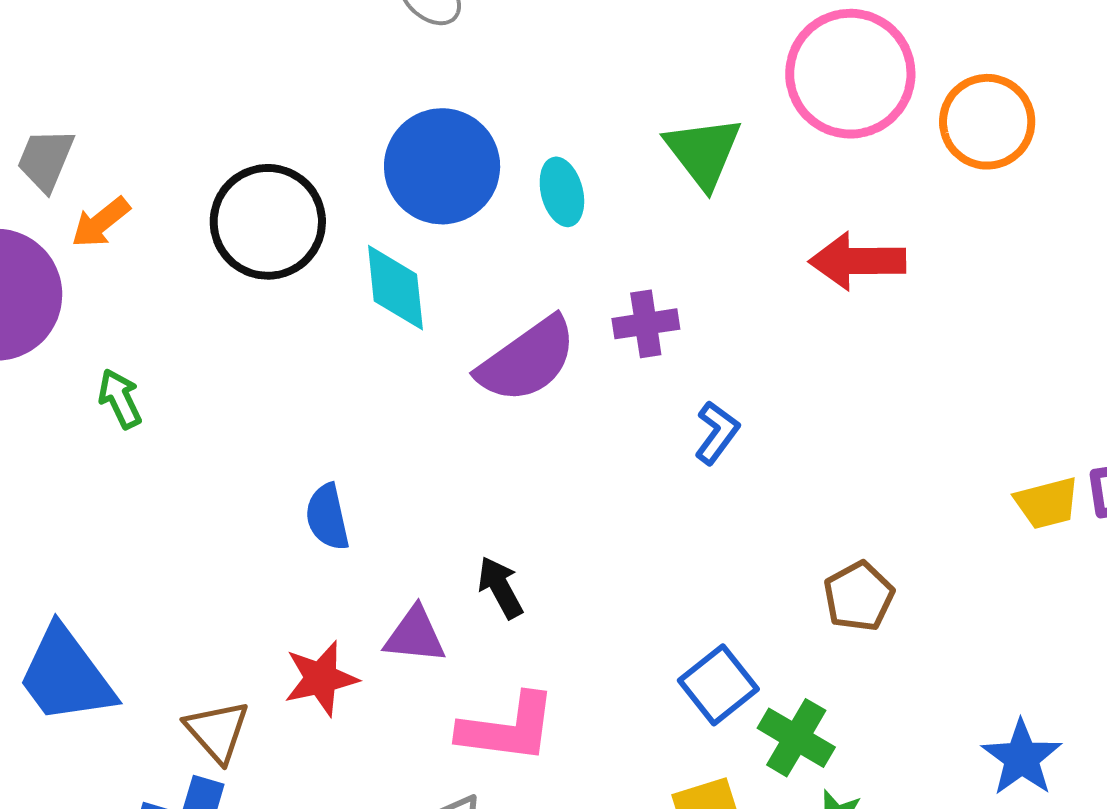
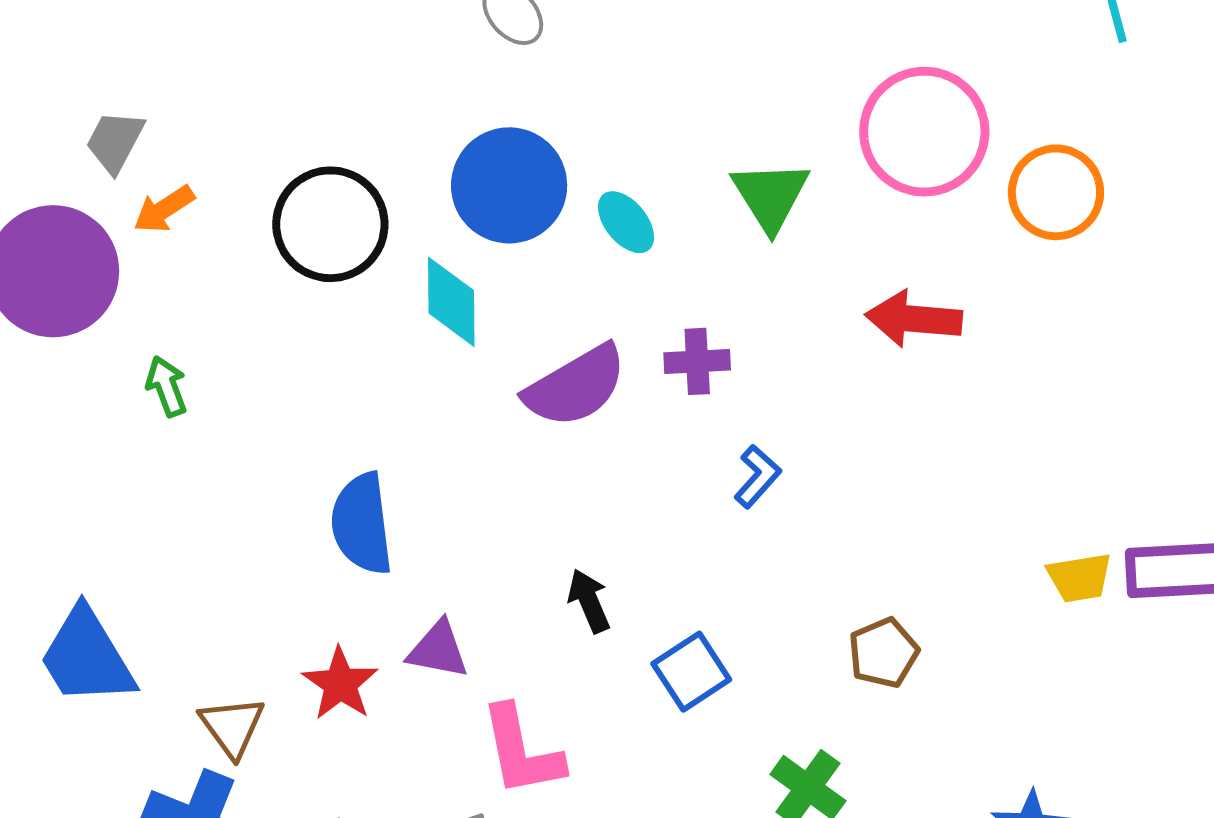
cyan ellipse: (562, 192) -> (626, 222), turned -30
blue semicircle: (327, 517) -> (362, 524), size x1.5
black arrow: (500, 587) -> (589, 601), moved
red star: (321, 678) -> (340, 684), turned -30
blue square: (718, 685) -> (691, 672), moved
pink L-shape: (508, 728) -> (522, 751), turned 66

